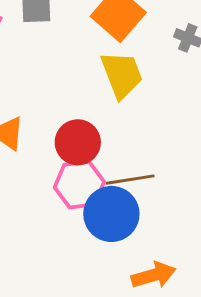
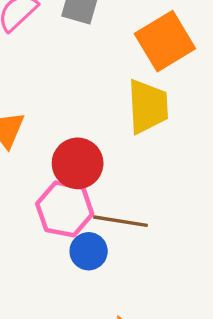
blue circle: (111, 214) -> (89, 251), size x0.6

